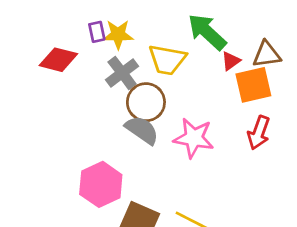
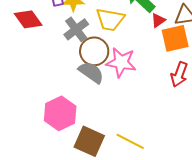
red diamond: (58, 60) -> (28, 19), turned 40
pink star: (194, 138) -> (121, 62), moved

